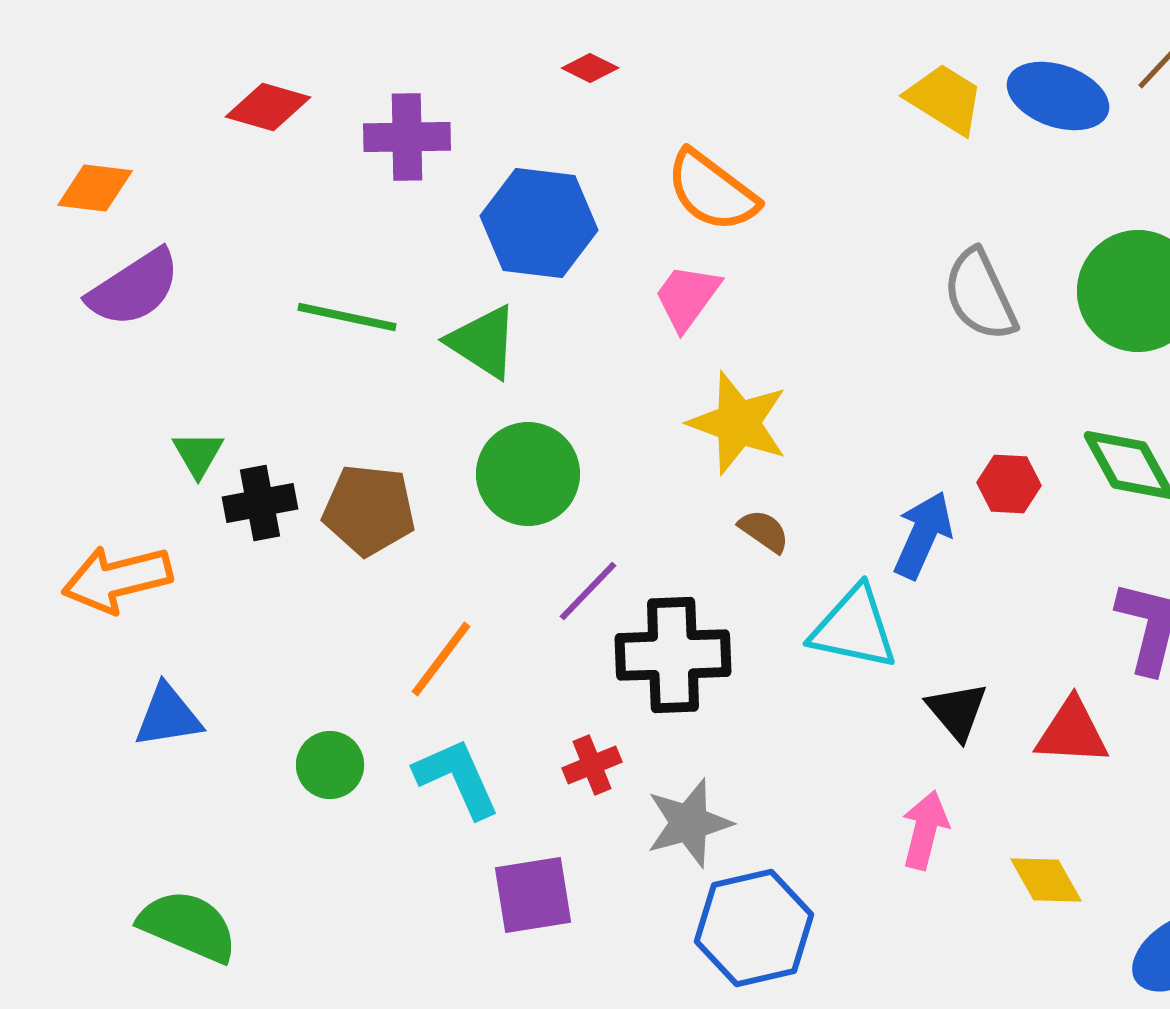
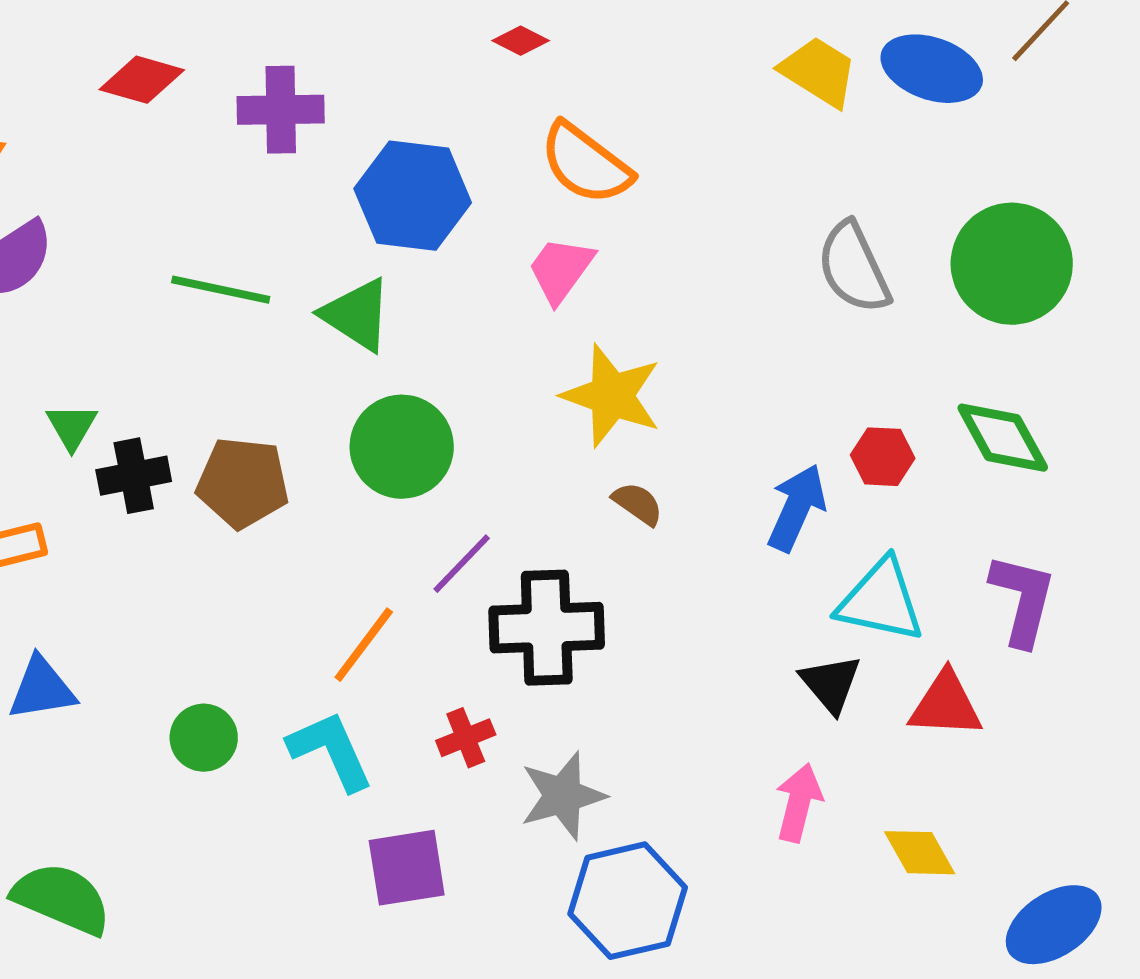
red diamond: (590, 68) -> (521, 41), moved
cyan triangle: (854, 628) -> (881, 601), moved
orange line: (441, 659) -> (364, 645), moved

